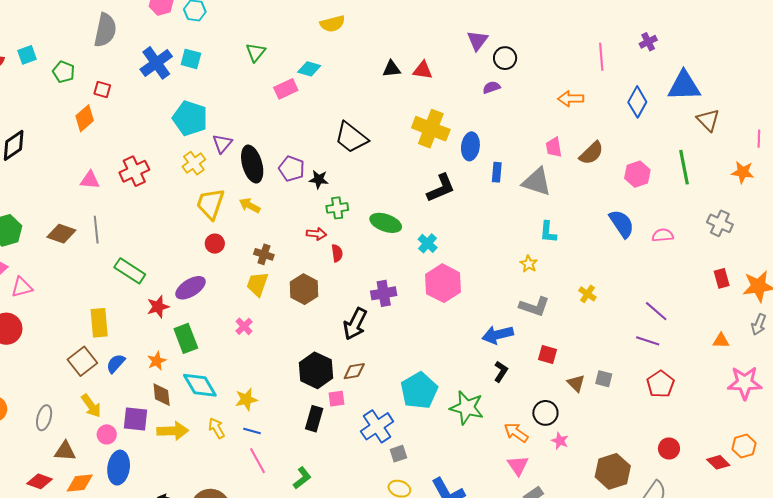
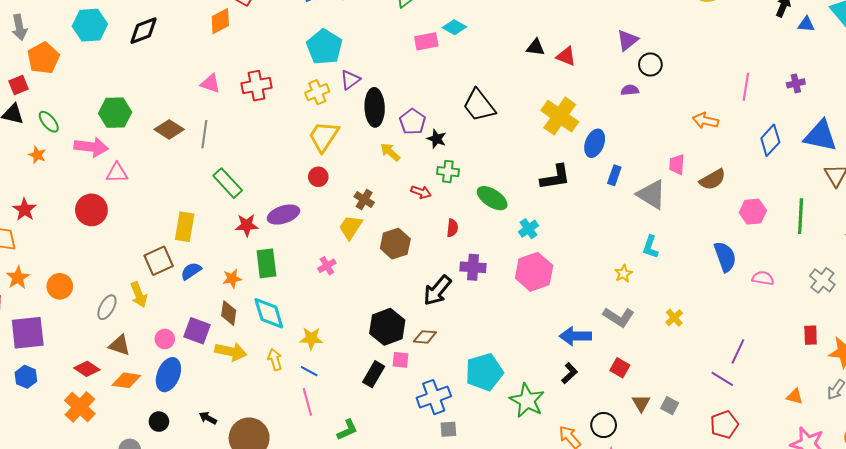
yellow arrow: (250, 205) -> (390, 152), moved
red semicircle: (337, 253) -> (452, 228), moved
purple line: (656, 311) -> (738, 351), turned 60
yellow arrow: (91, 406) -> (139, 295), moved

